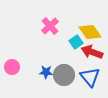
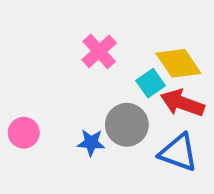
gray circle: (64, 75) -> (127, 125), moved
blue triangle: (90, 77) -> (178, 153), turned -30

